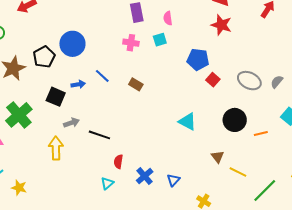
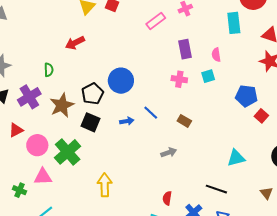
black square: (56, 97) -> (91, 122), moved
cyan triangle: (187, 122) -> (236, 158), turned -42
gray arrow: (71, 123) -> (169, 153), moved
black line: (99, 135) -> (216, 189), moved

